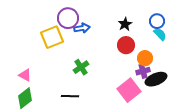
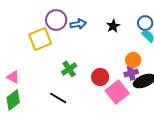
blue arrow: (82, 28) -> (78, 24), moved
red circle: (126, 45) -> (100, 77), moved
black line: (70, 96) -> (58, 98), turned 30

